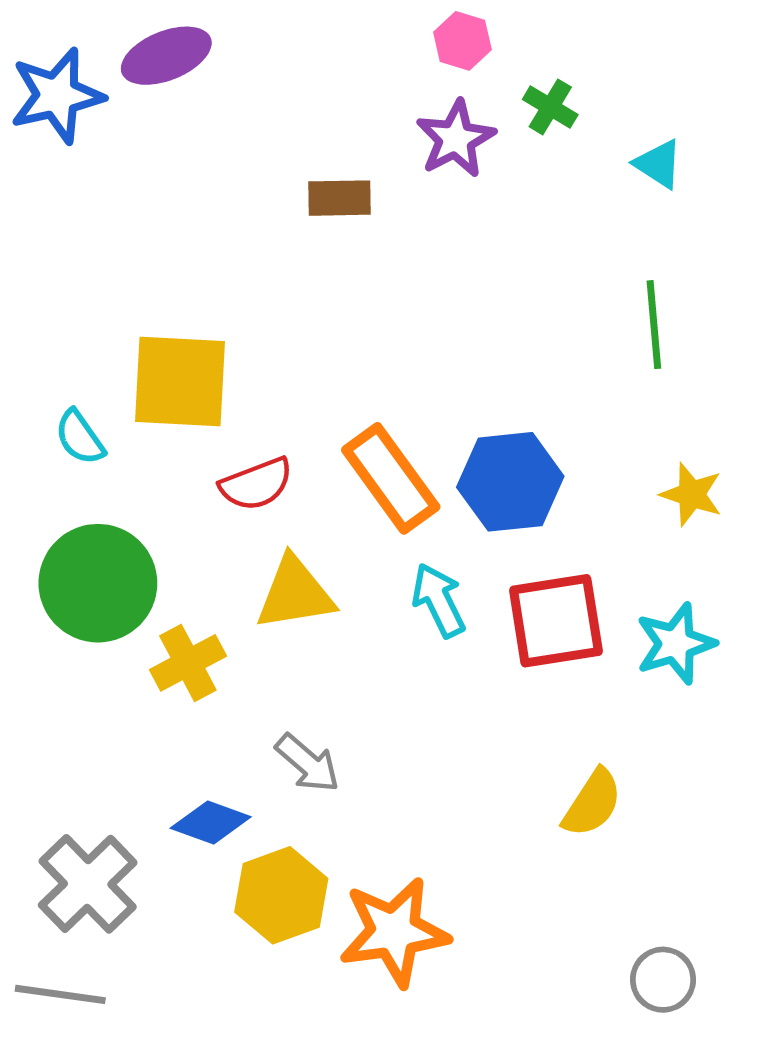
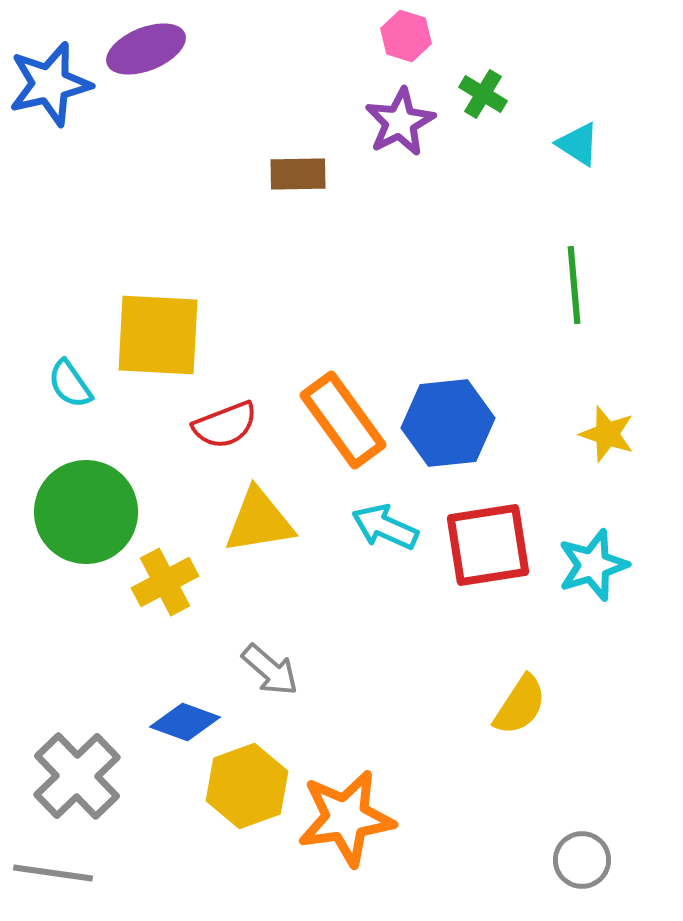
cyan arrow: (439, 600) -> (385, 527), turned -40

